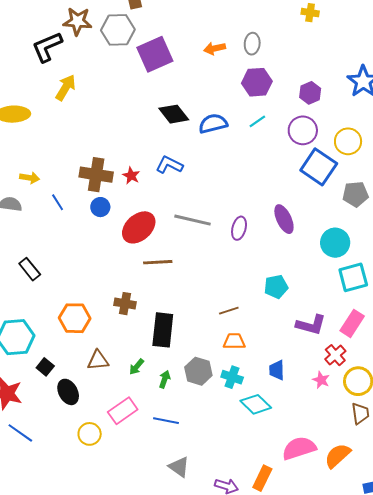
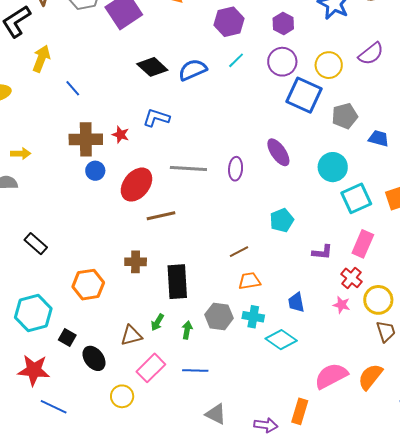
blue line: (58, 202) -> (73, 88), moved
purple L-shape: (311, 325) -> (322, 252), size x0.7
brown triangle: (98, 360) -> (131, 335), moved

